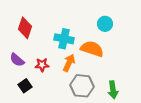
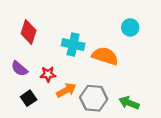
cyan circle: (105, 24) -> (130, 27), moved
orange arrow: (69, 63) -> (66, 90), moved, turned 36
green arrow: (113, 90) -> (129, 103), turned 120

